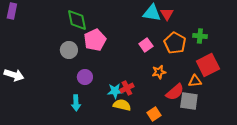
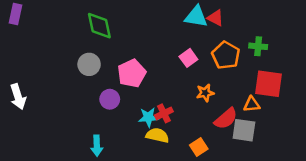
red triangle: (167, 14) -> (216, 18), turned -32
pink pentagon: (95, 40) -> (132, 73), moved
red square: (208, 65) -> (268, 84), turned 35
white arrow: (14, 75) -> (18, 97), turned 54
cyan arrow: (76, 103) -> (97, 146), moved

